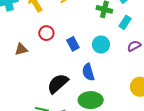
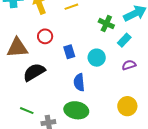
brown triangle: (21, 49) -> (17, 48), size x1.6
black semicircle: (58, 84) -> (34, 72), moved

